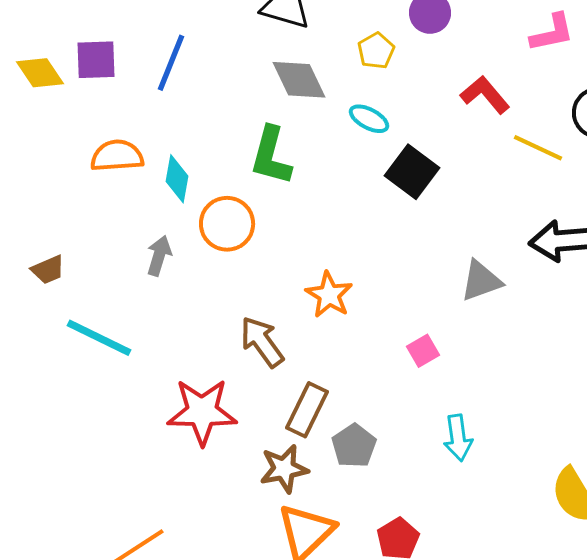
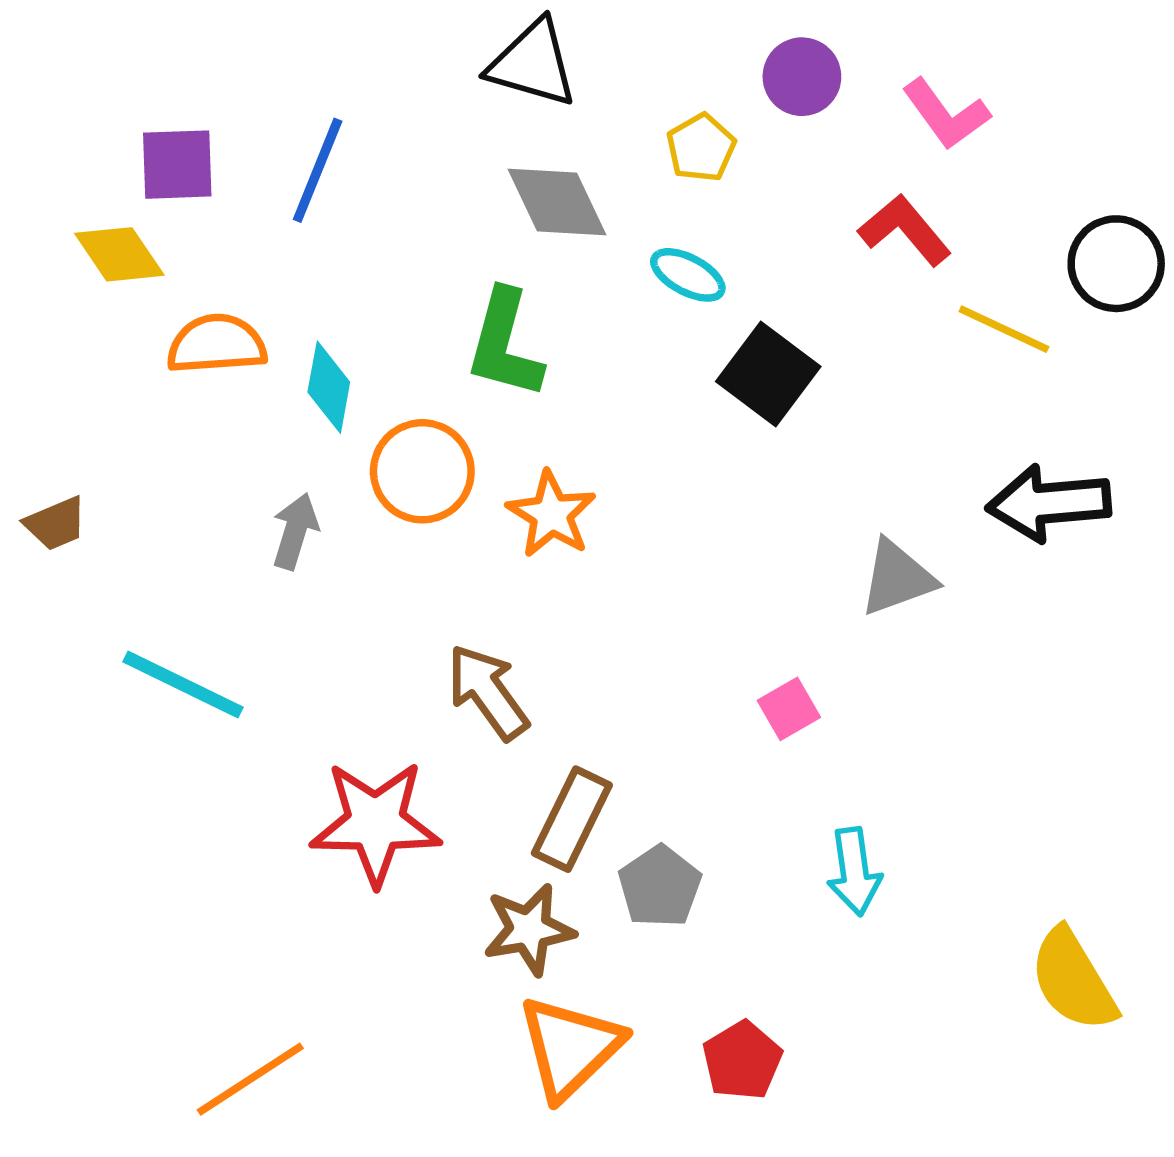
pink L-shape: (552, 33) -> (946, 114), moved, turned 66
yellow diamond: (40, 73) -> (119, 254), moved
brown trapezoid: (48, 270) -> (56, 524), moved
orange star: (329, 295) -> (551, 514), moved

